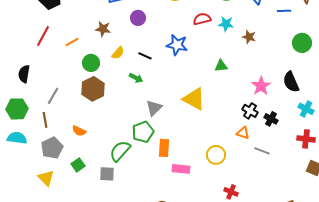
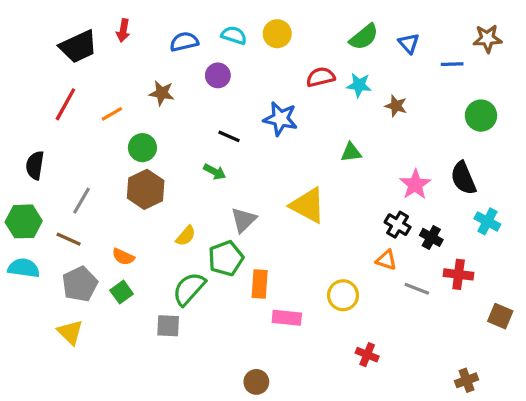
yellow semicircle: (118, 53) -> (186, 236), moved
brown line: (45, 120) -> (69, 239), turned -56
red cross: (306, 139) -> (459, 274), moved
green square: (78, 165) -> (122, 292), moved

